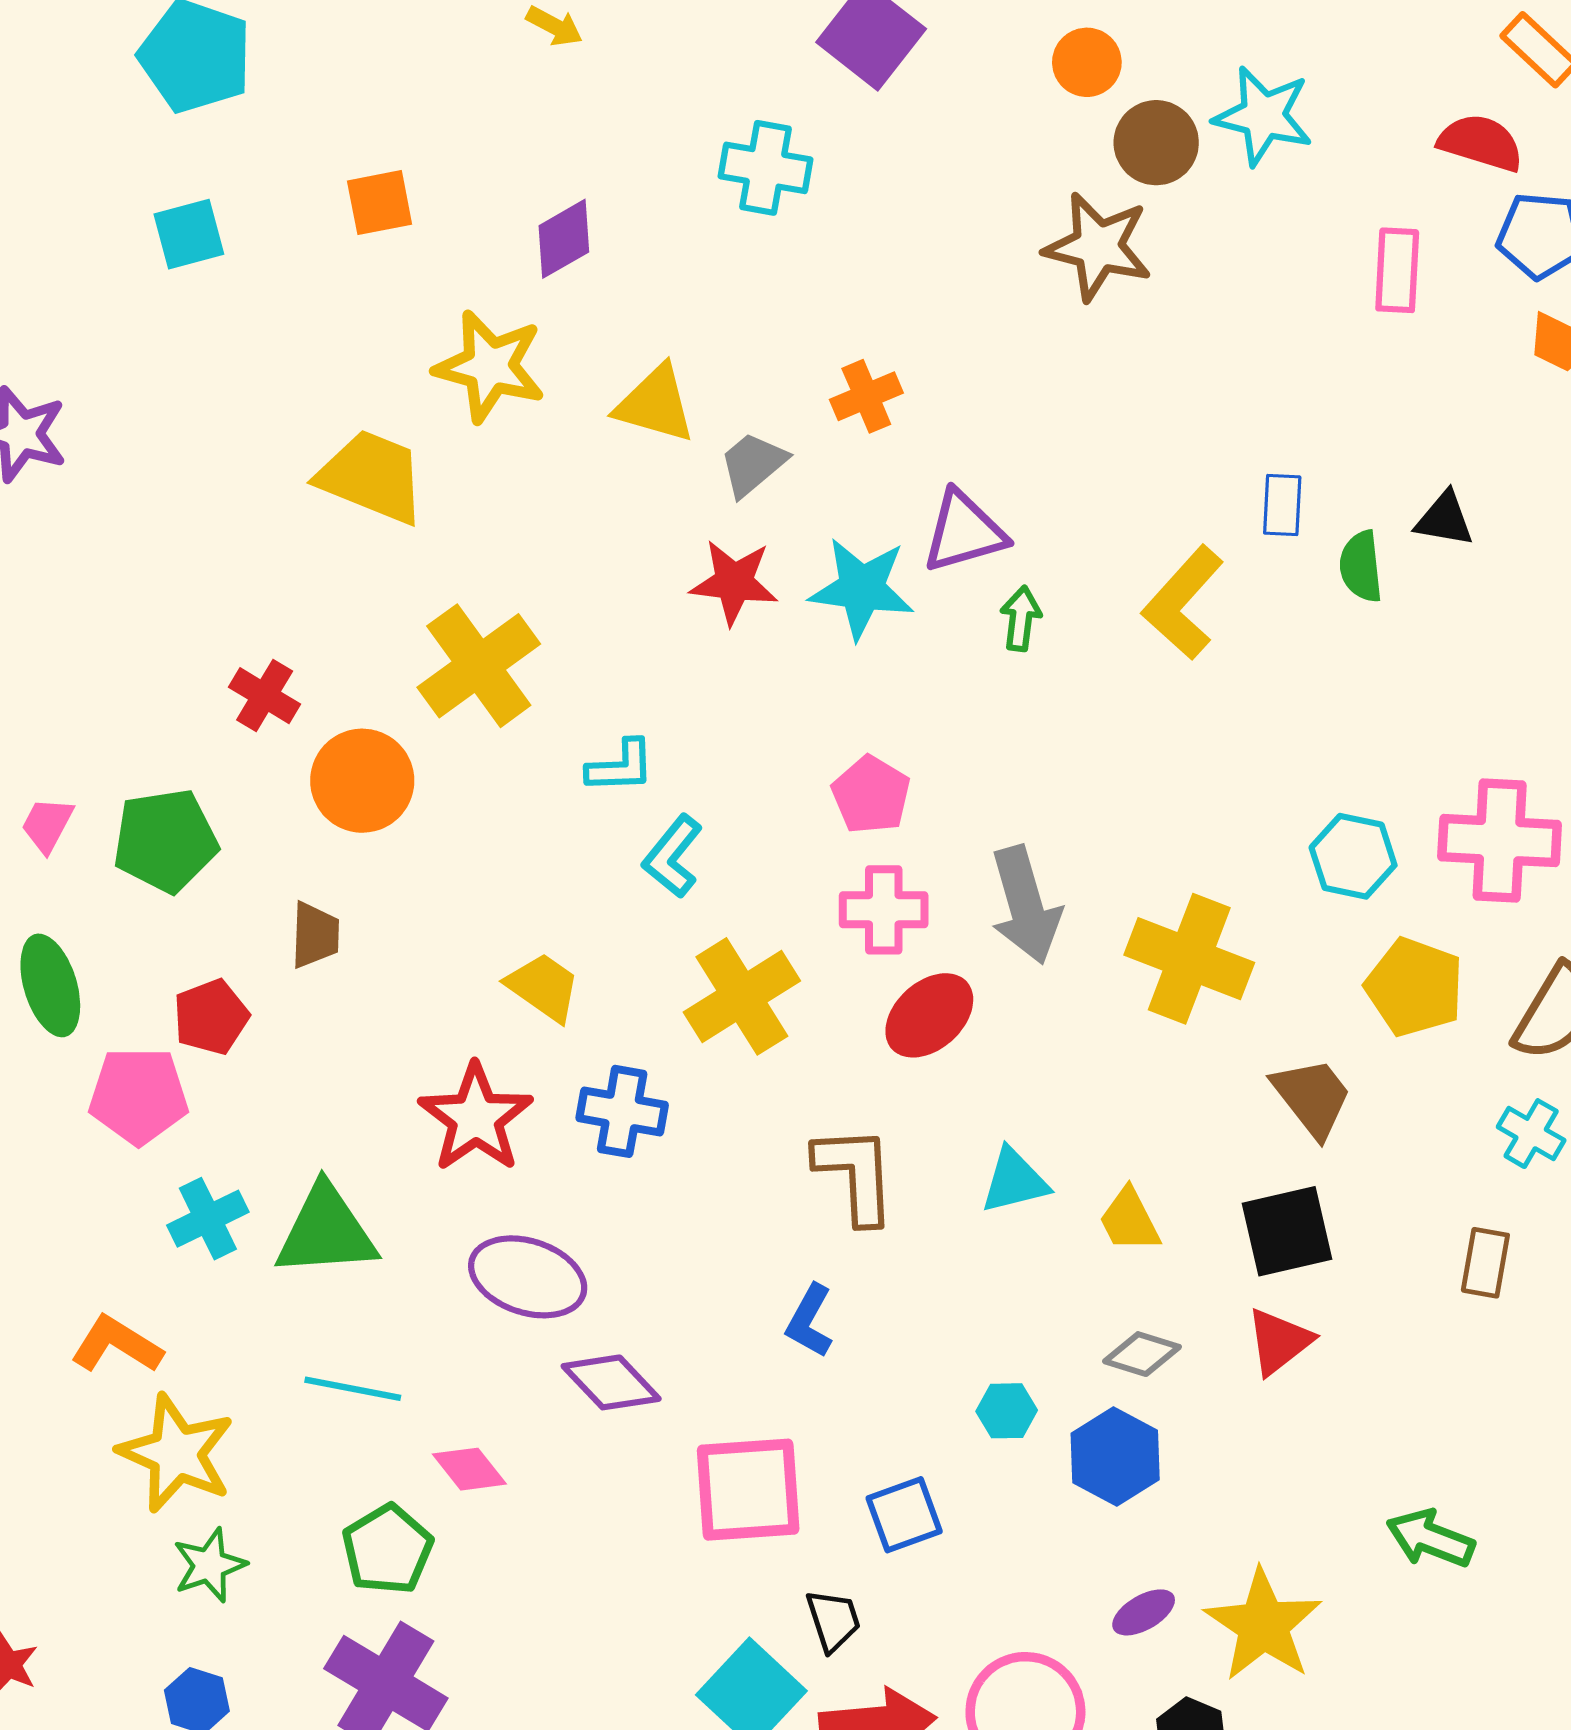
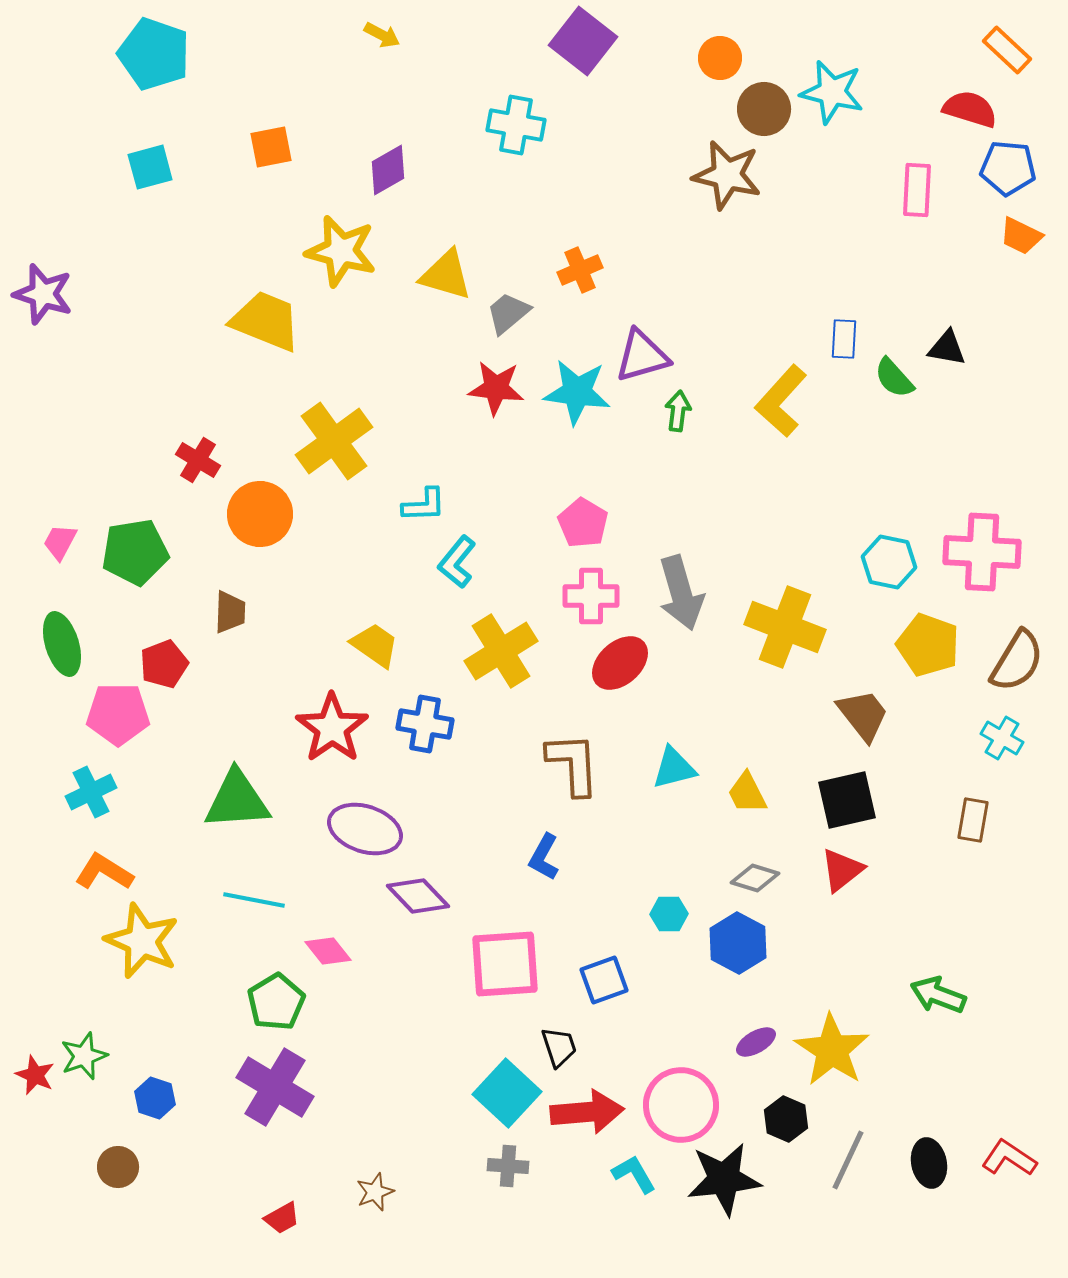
green semicircle: (1361, 566) -> (894, 378), turned -36
cyan cross: (208, 1219) -> (91, 792), moved
green star: (209, 1565) -> (84, 1056), moved

